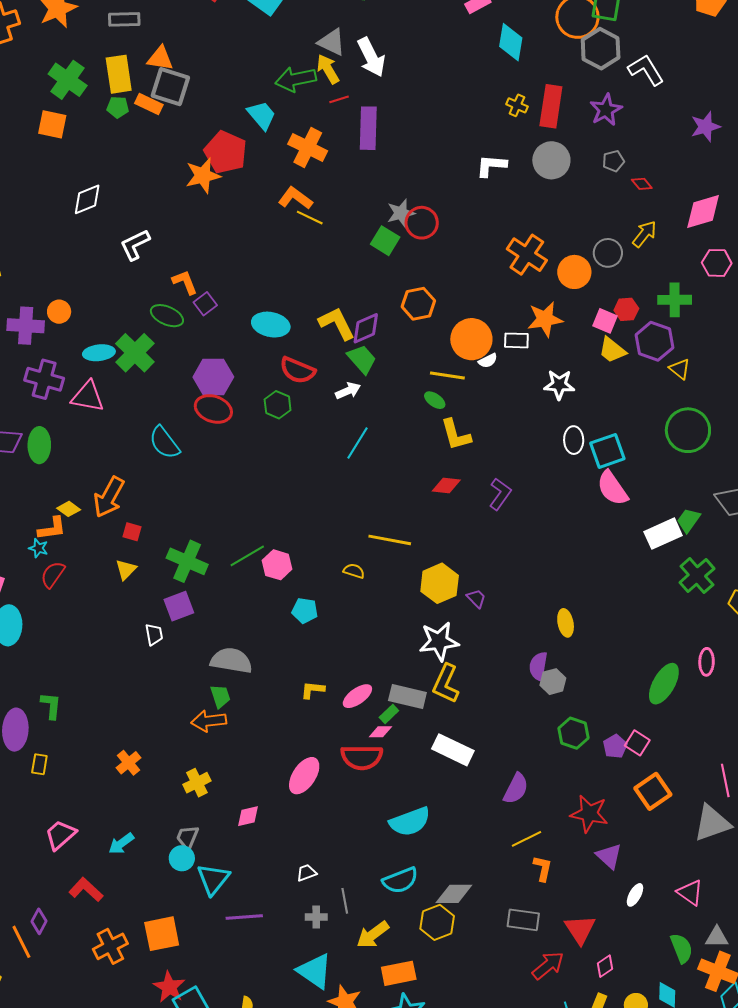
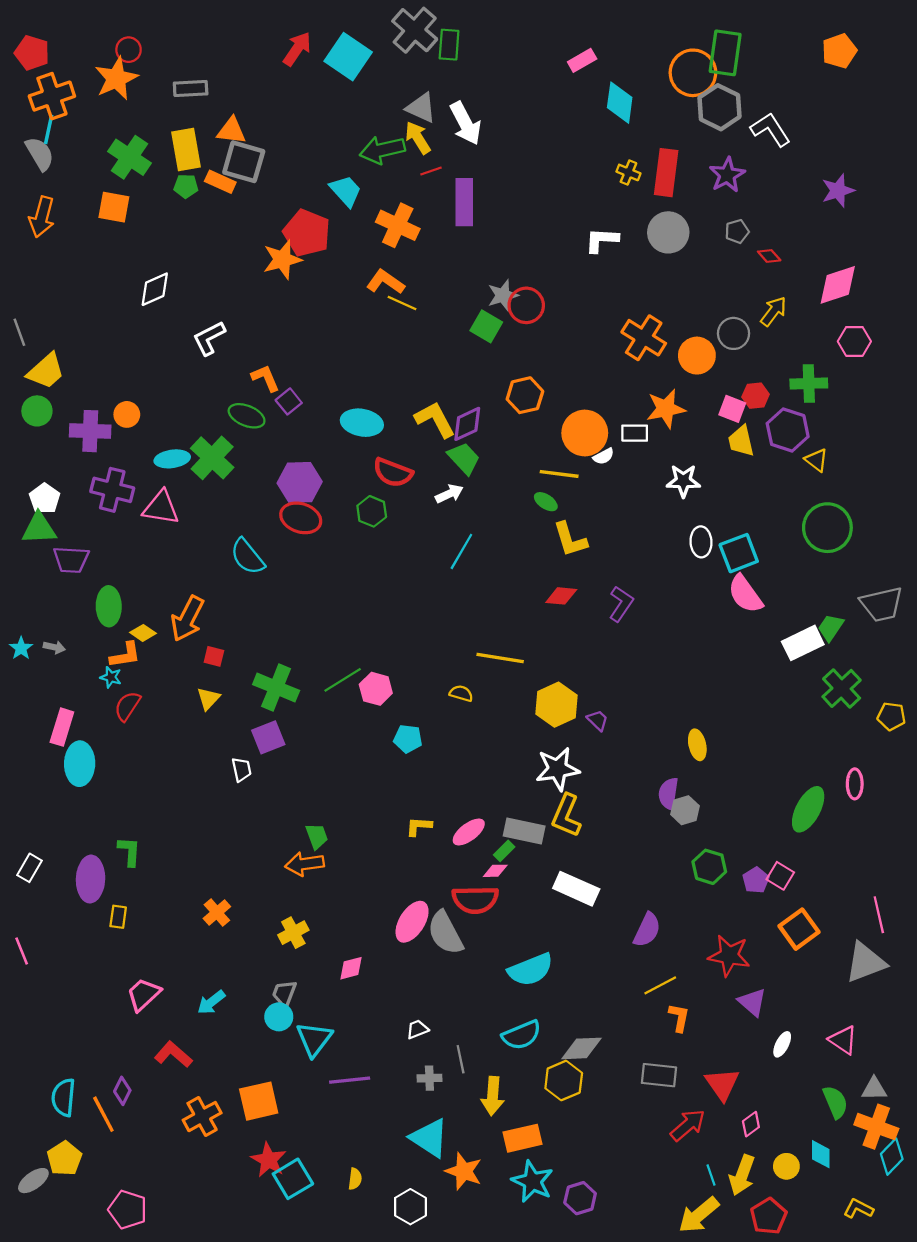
yellow trapezoid: (612, 350) -> (741, 441), turned 40
green ellipse: (39, 445) -> (109, 606), moved
gray semicircle: (231, 661) -> (445, 933), moved, turned -126
yellow arrow: (373, 935) -> (493, 1096), turned -48

